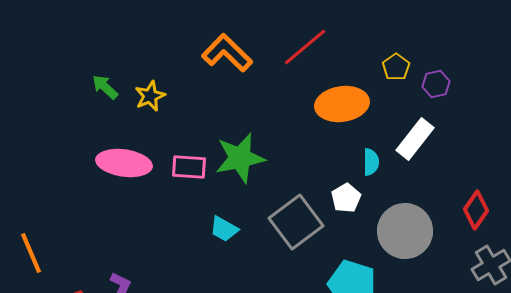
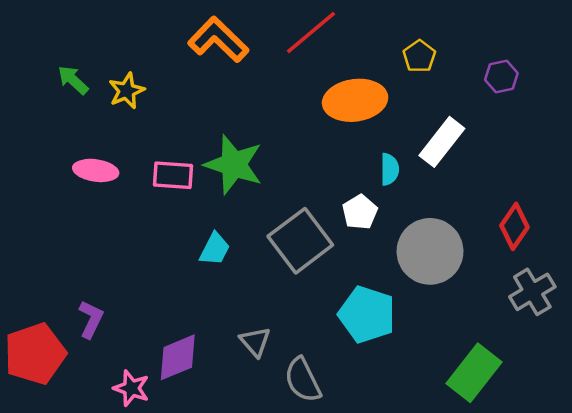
purple hexagon: (436, 84) -> (501, 76), moved
green star: (240, 158) -> (234, 165), turned 30
pink ellipse: (124, 163) -> (96, 170), size x0.7
cyan trapezoid: (224, 229) -> (215, 249), turned -92

